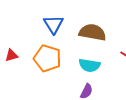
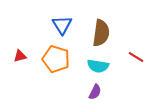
brown semicircle: (92, 32) -> (101, 33), turned 88

